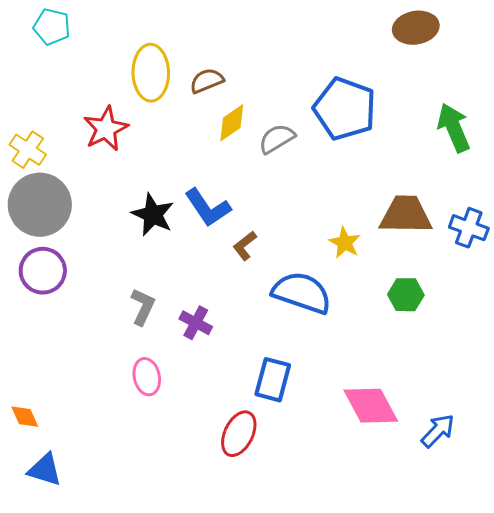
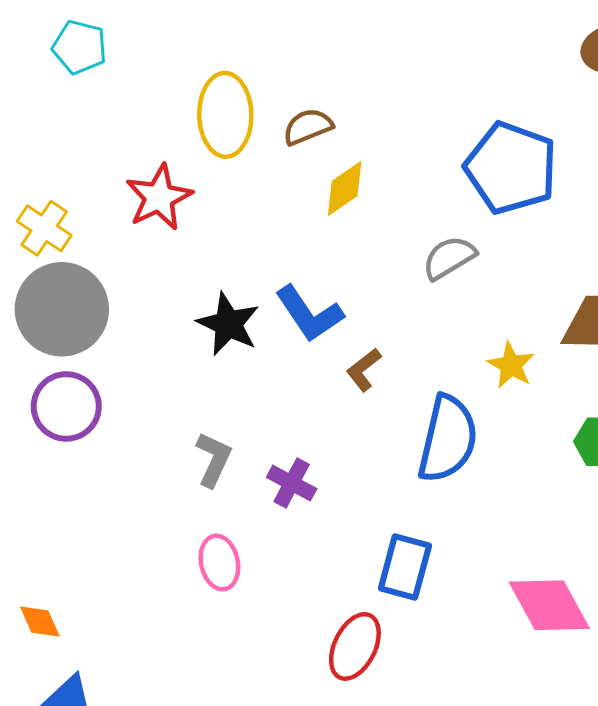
gray semicircle: (277, 139) -> (449, 258), moved
blue semicircle: (302, 293) -> (448, 439), turned 84

